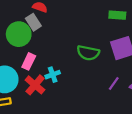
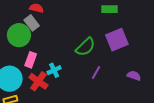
green semicircle: (88, 53) -> (85, 47), turned -50
purple line: (114, 83) -> (96, 73), moved

